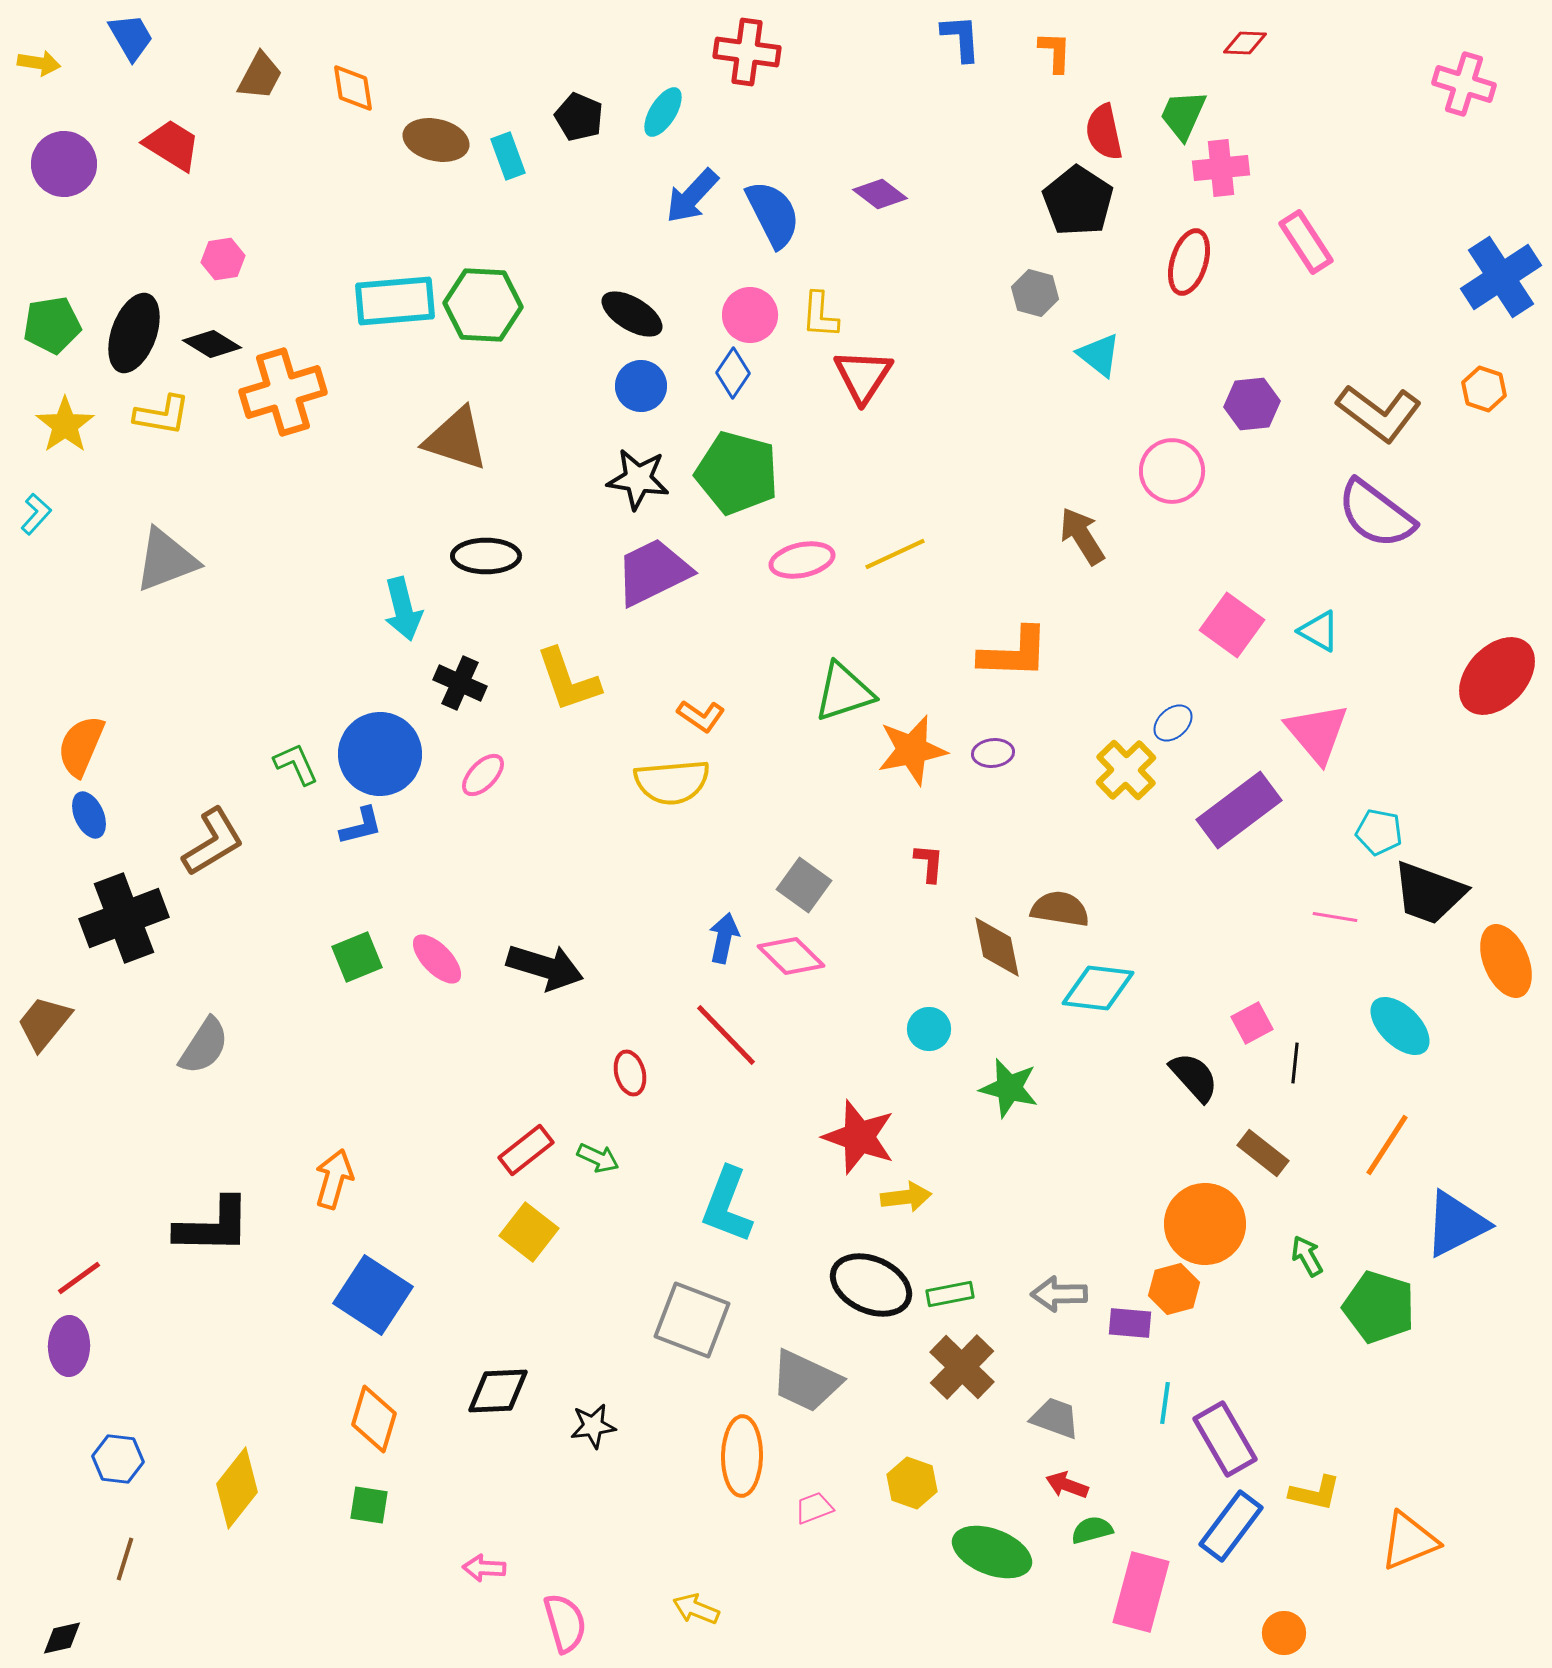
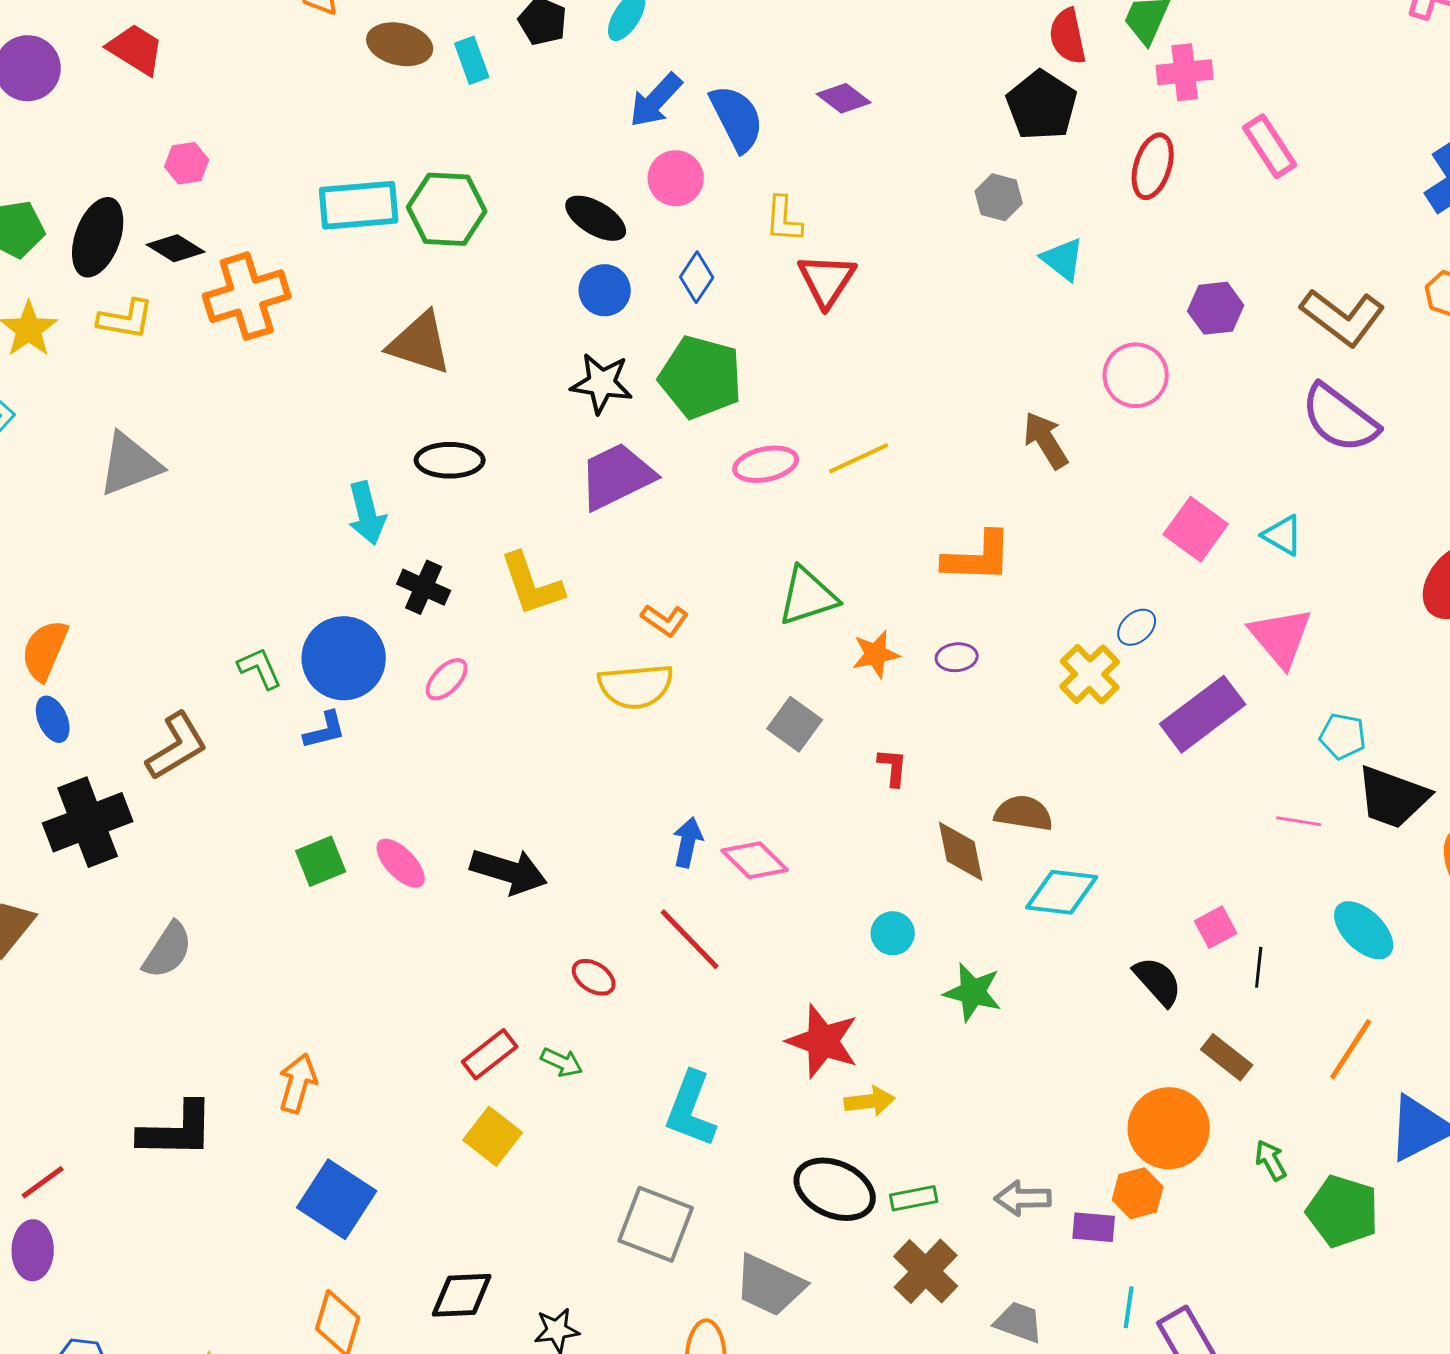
pink circle: (750, 315) -> (676, 178), moved
orange star: (912, 750) -> (876, 654), size x0.7
gray square: (804, 885) -> (795, 724), moved
red ellipse: (630, 1073) -> (594, 977), turned -42

